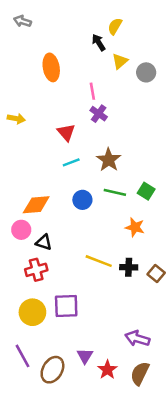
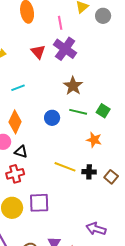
pink line: (92, 91) -> (60, 23), moved
purple cross: (99, 114) -> (65, 49), size x1.6
red triangle: (66, 132) -> (38, 52), moved
cyan line: (71, 162) -> (18, 88), moved
orange diamond: (36, 205) -> (15, 122), turned -60

